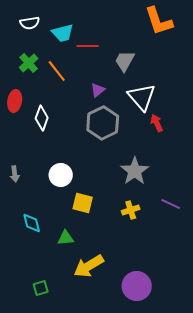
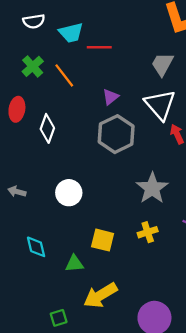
gray trapezoid: (125, 61) -> (162, 64), moved
gray arrow: (15, 174) -> (17, 192), turned 112
yellow square: (83, 203) -> (103, 240), moved
green square: (41, 288) -> (59, 318), moved

